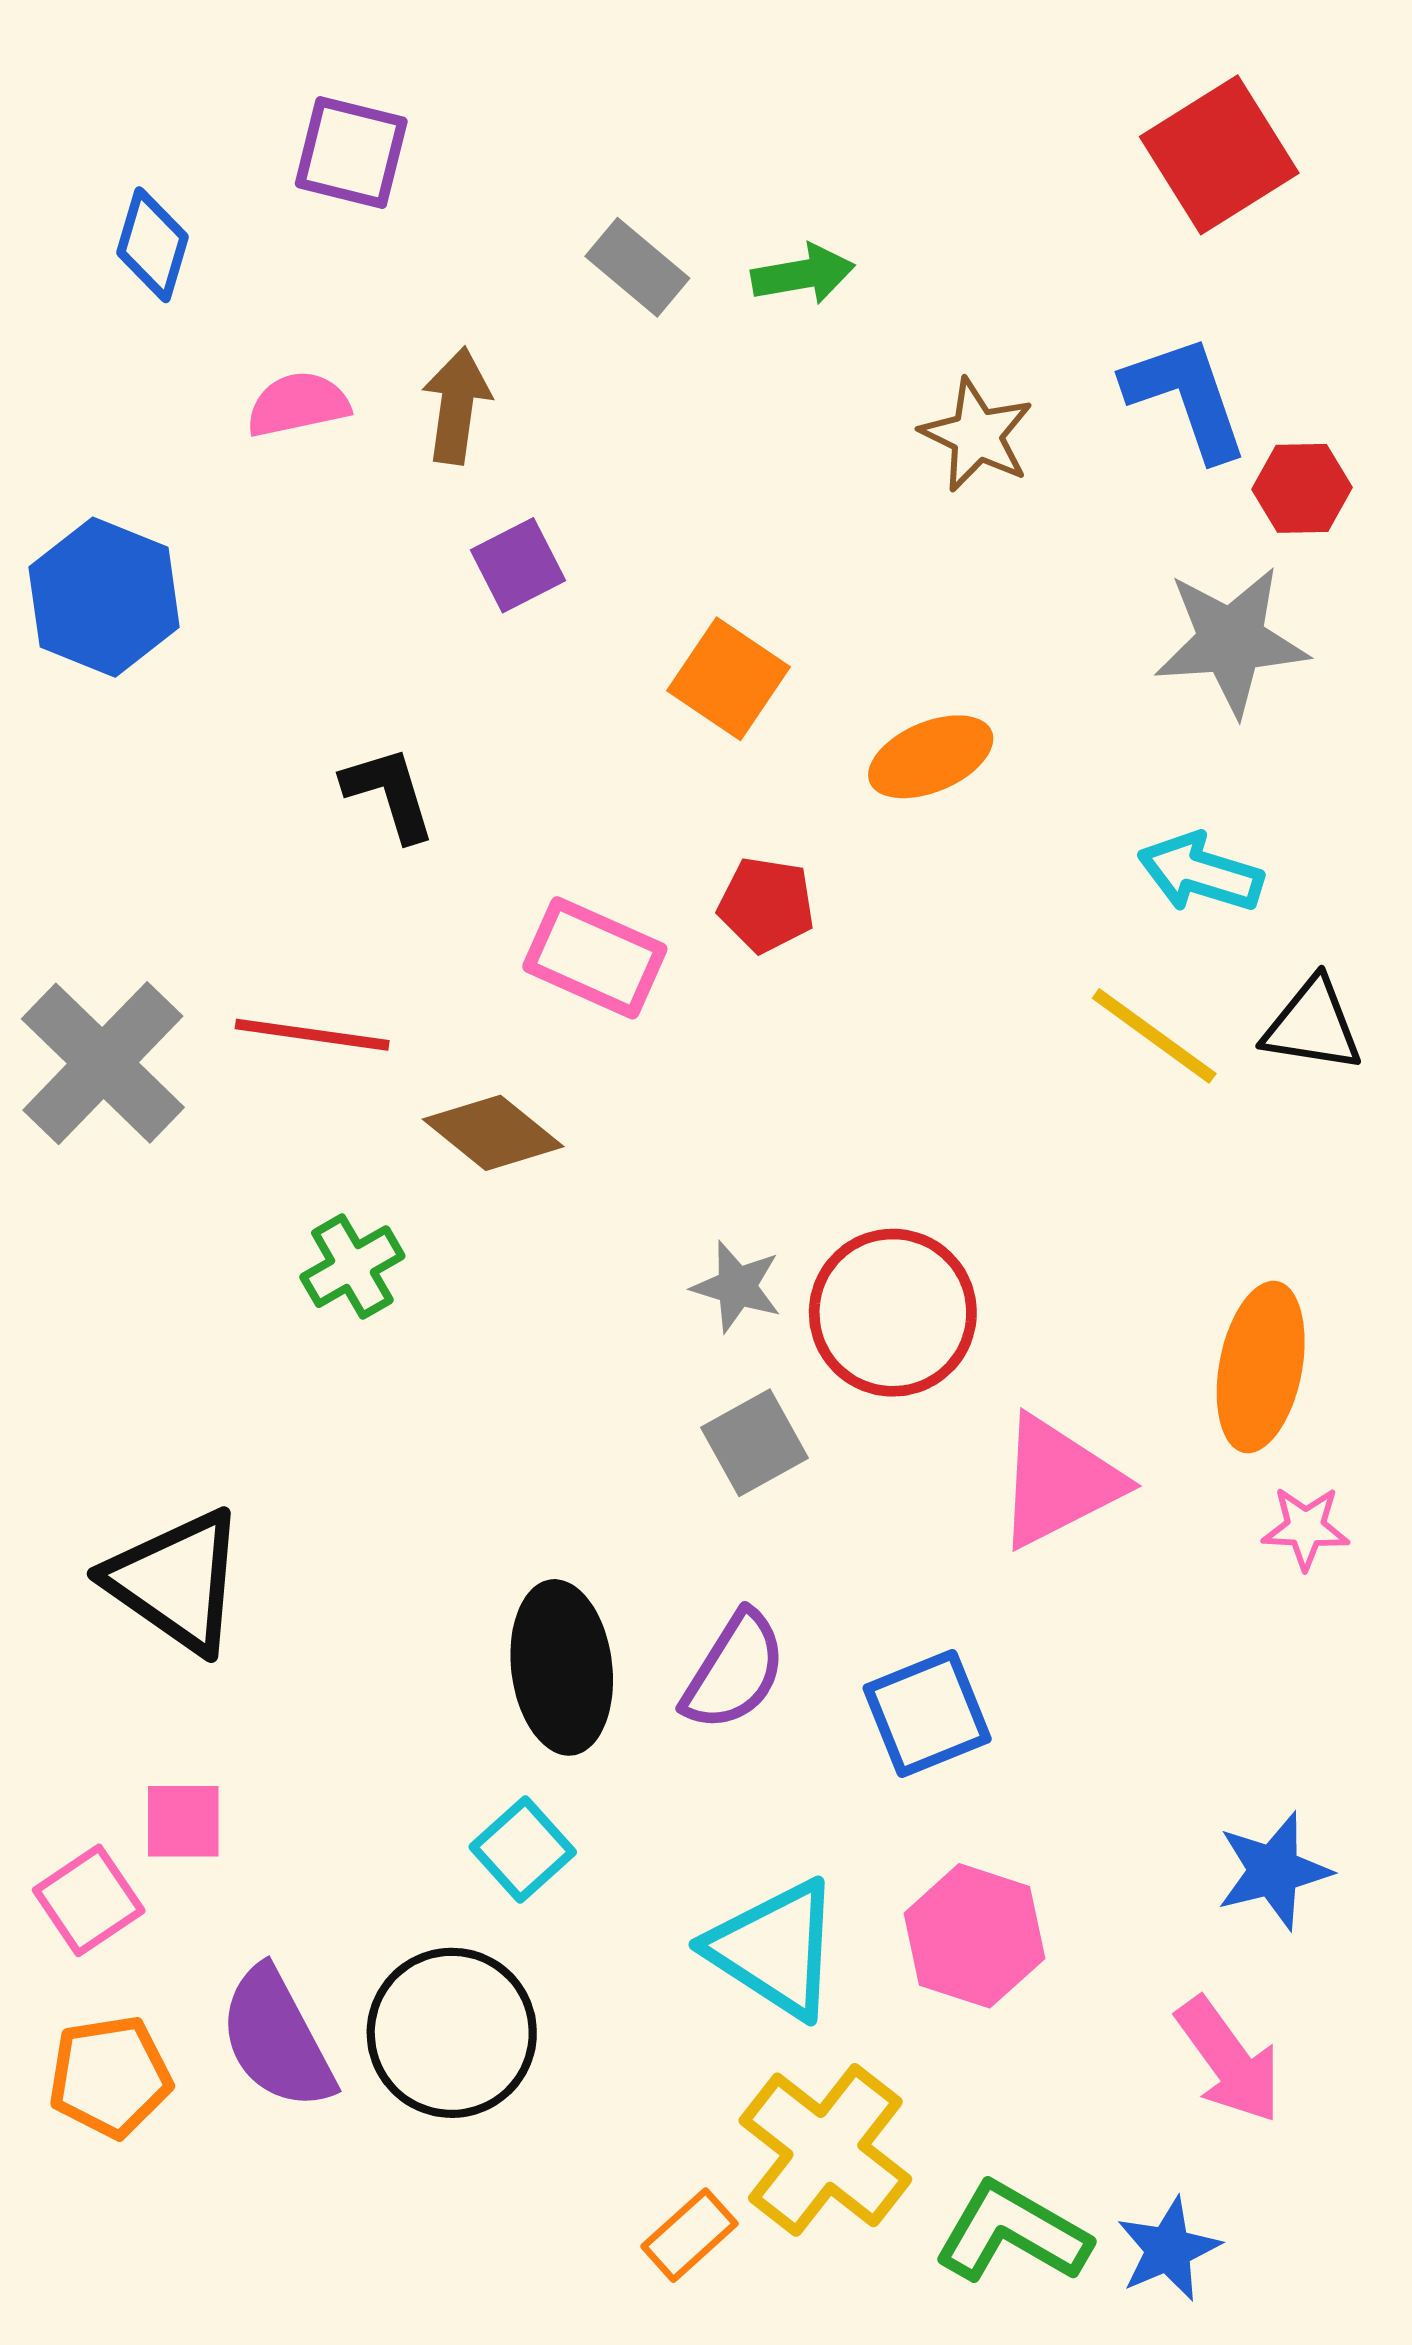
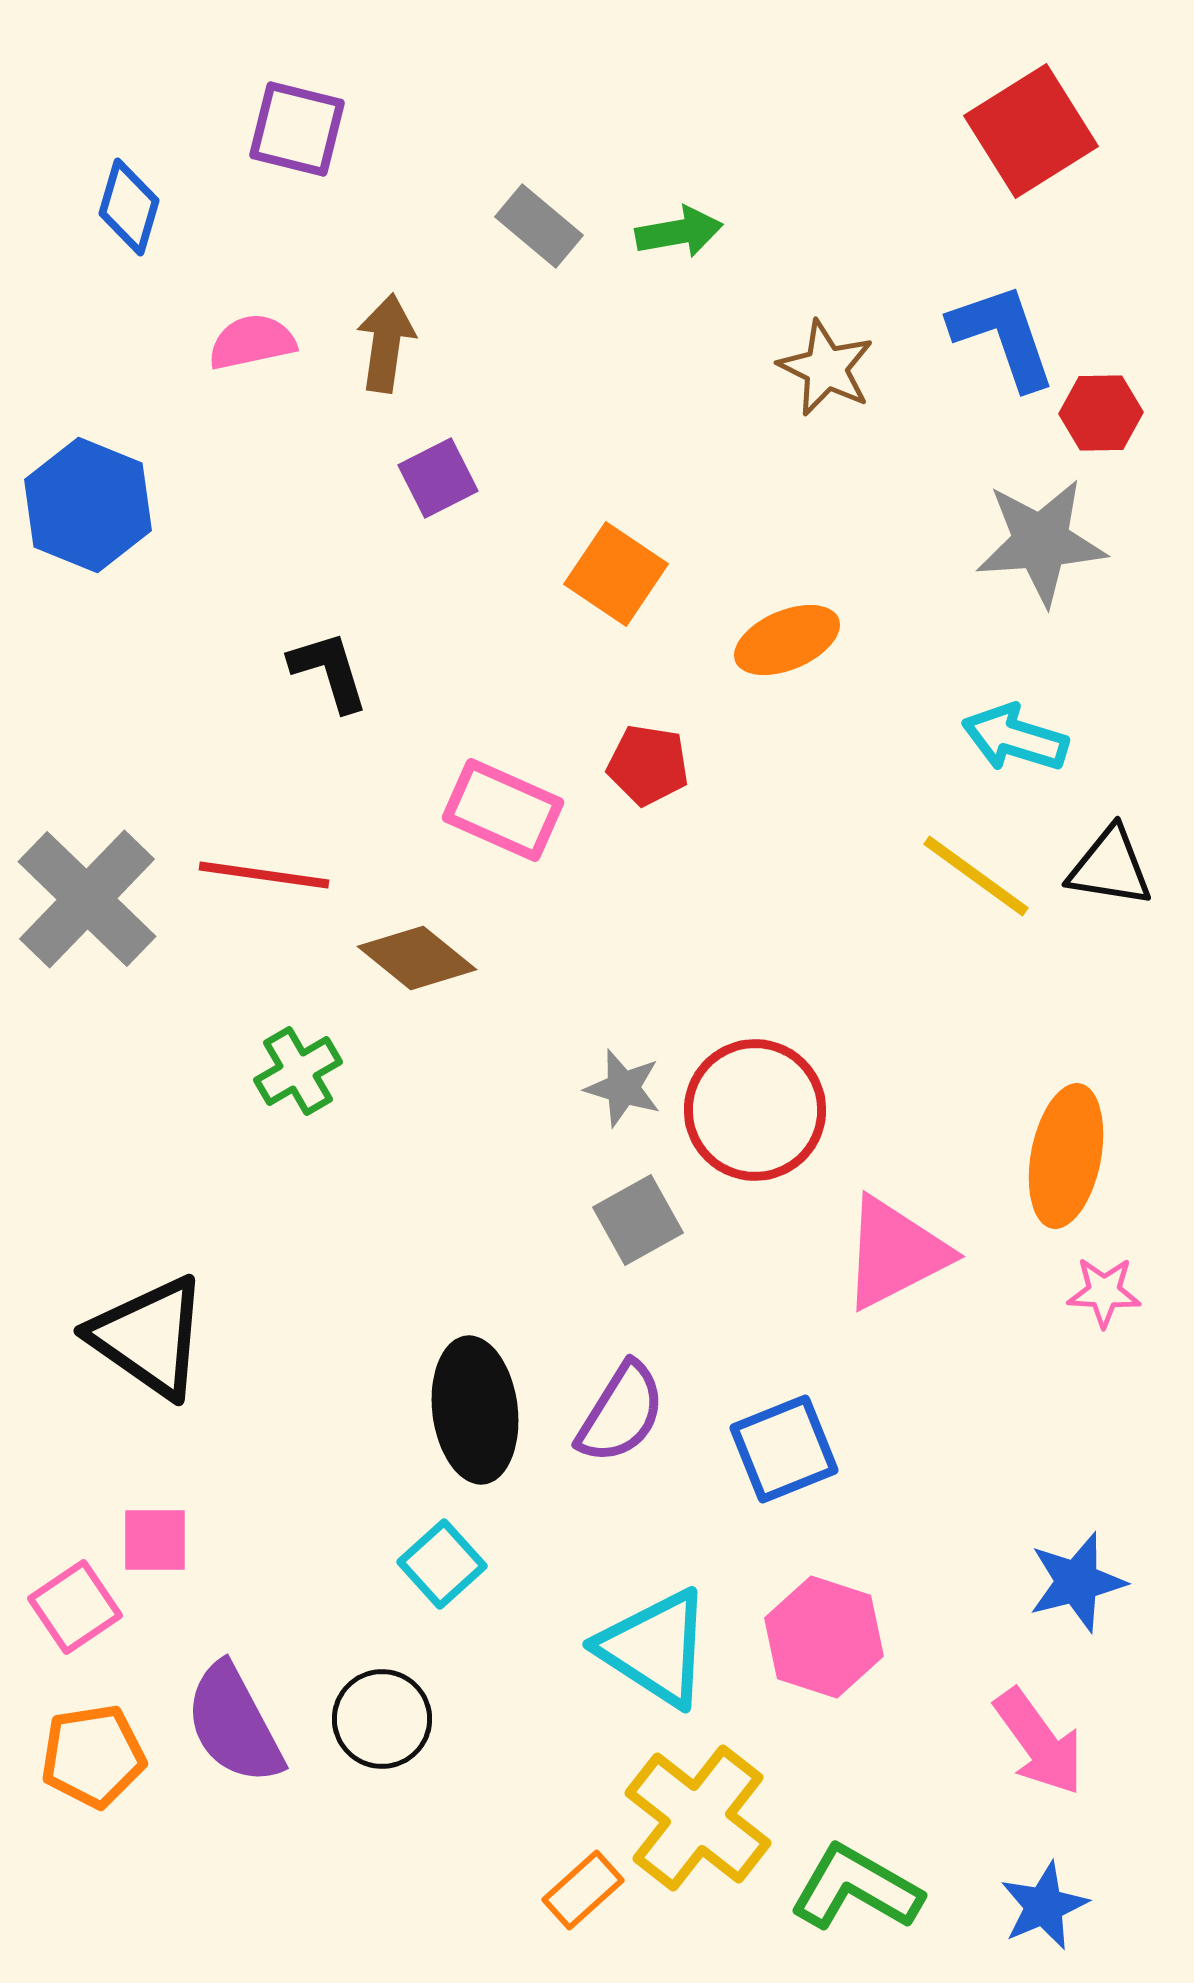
black circle: (452, 2033) -> (382, 1719), size x0.7
blue star: (1168, 2249) -> (1044, 1906), moved

